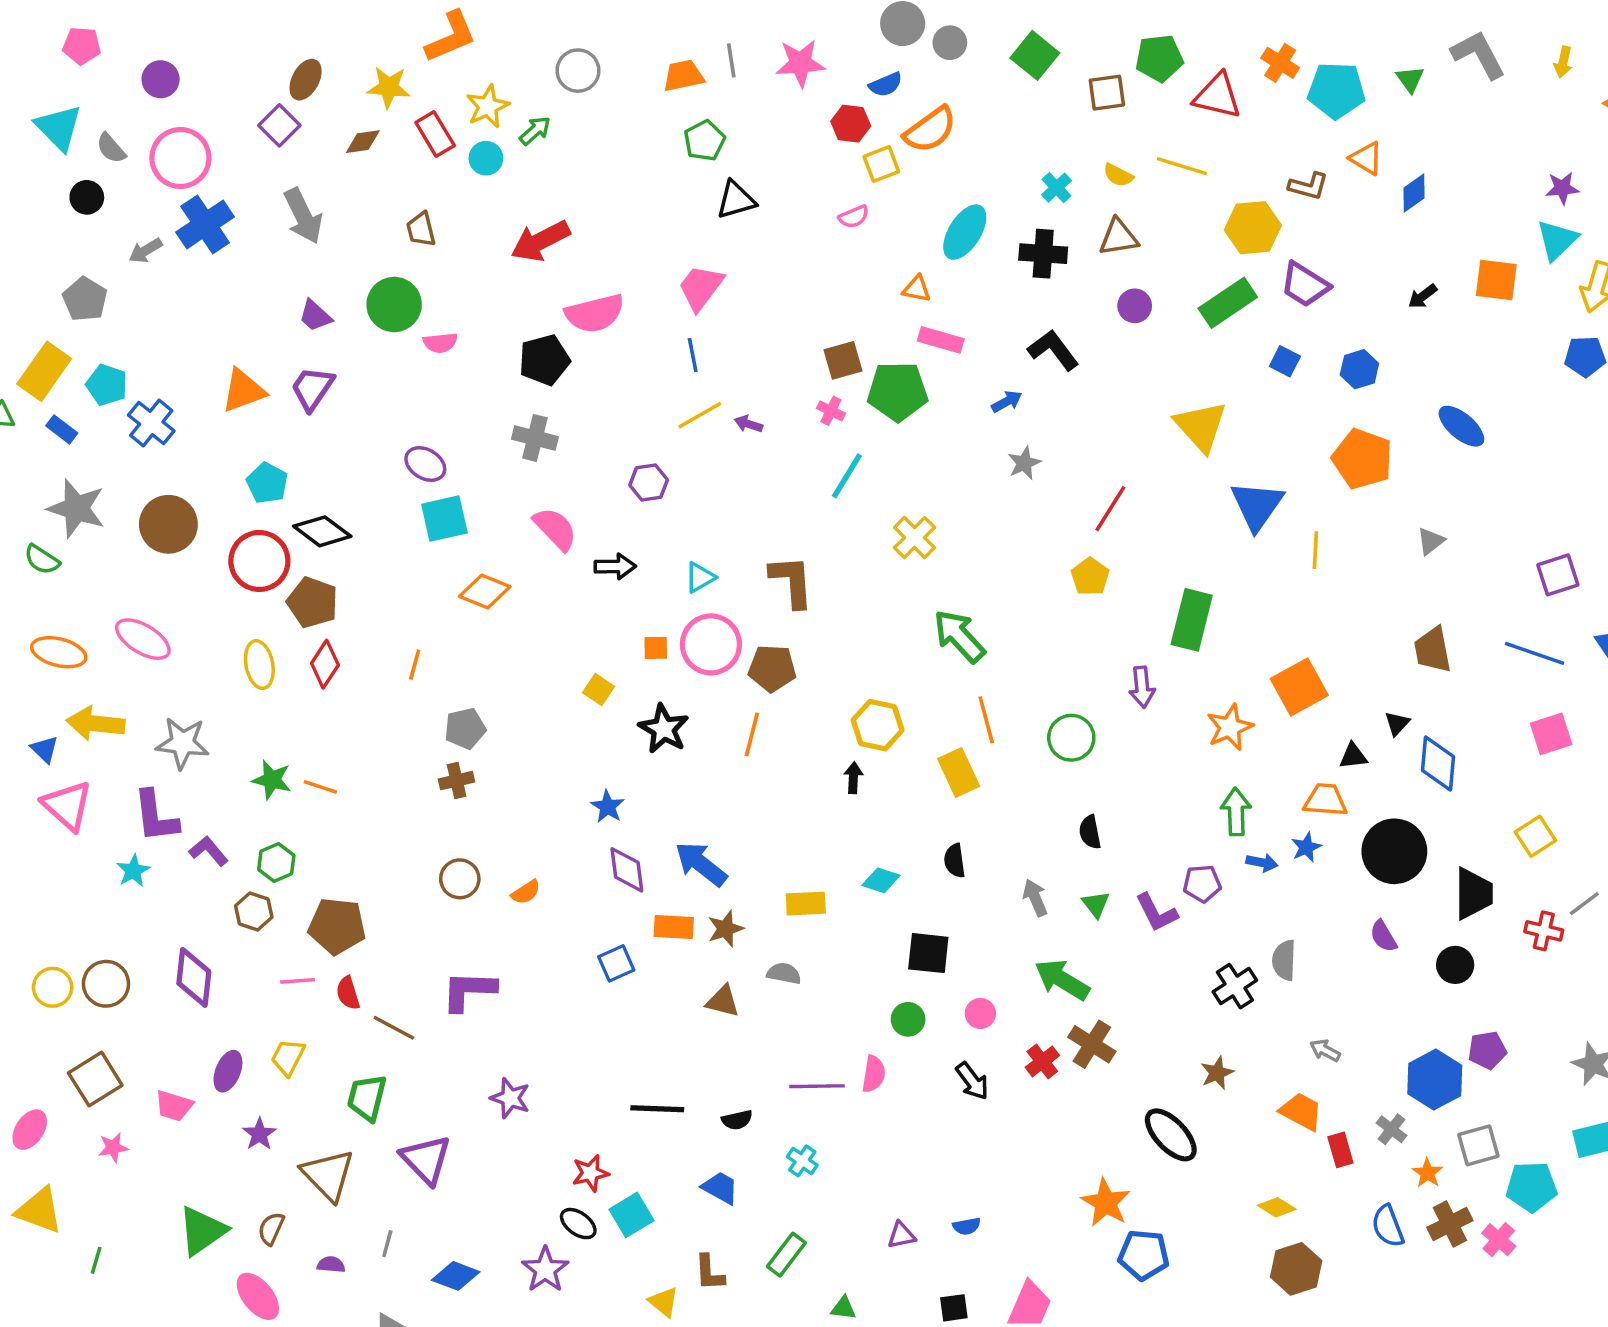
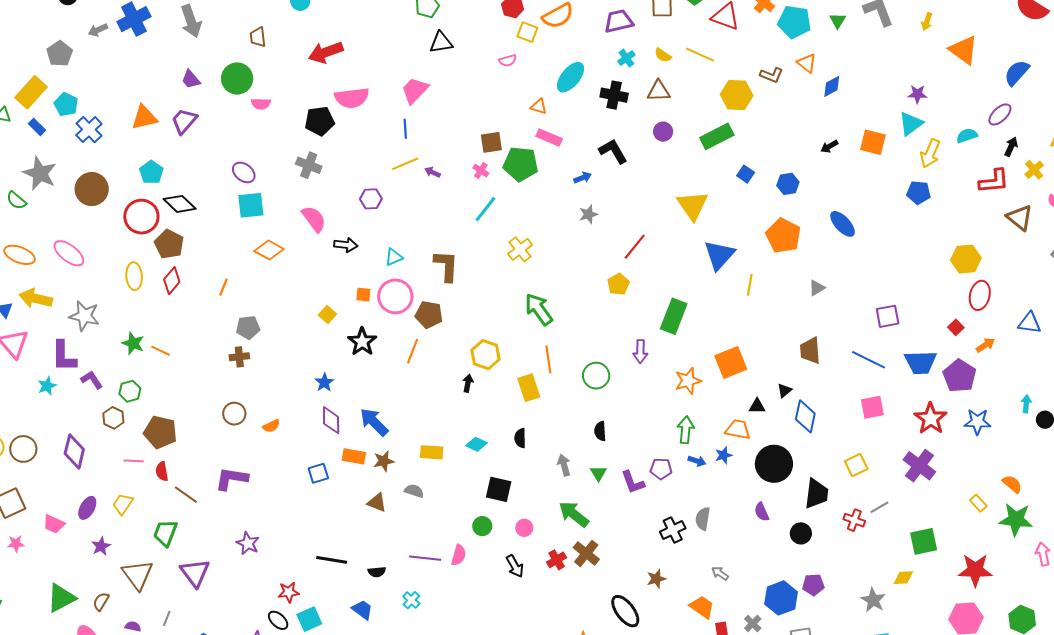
yellow square: (881, 164) -> (527, 32), turned 35
purple trapezoid: (1305, 285) -> (619, 21), moved, turned 128

